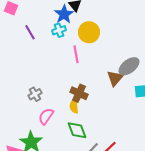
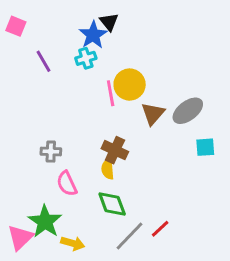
yellow circle: (89, 32) -> (130, 85), moved
brown triangle: (115, 78) -> (153, 114), moved
gray cross: (35, 94) -> (51, 152), turned 32
pink semicircle: (46, 116) -> (67, 184), turned -60

